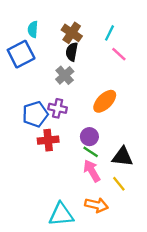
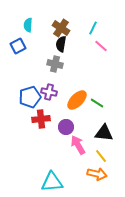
blue square: (21, 54) -> (18, 46), size x0.7
gray cross: (65, 75) -> (55, 64), turned -35
orange ellipse: (105, 101) -> (77, 100), moved
purple circle: (89, 137) -> (66, 127), moved
green line: (91, 152) -> (97, 103), moved
orange arrow: (96, 205) -> (97, 174), moved

